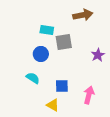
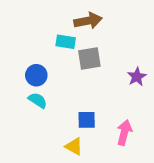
brown arrow: (83, 15) -> (88, 21), moved
blue circle: (41, 54) -> (36, 75), moved
cyan semicircle: (33, 78) -> (38, 100), moved

